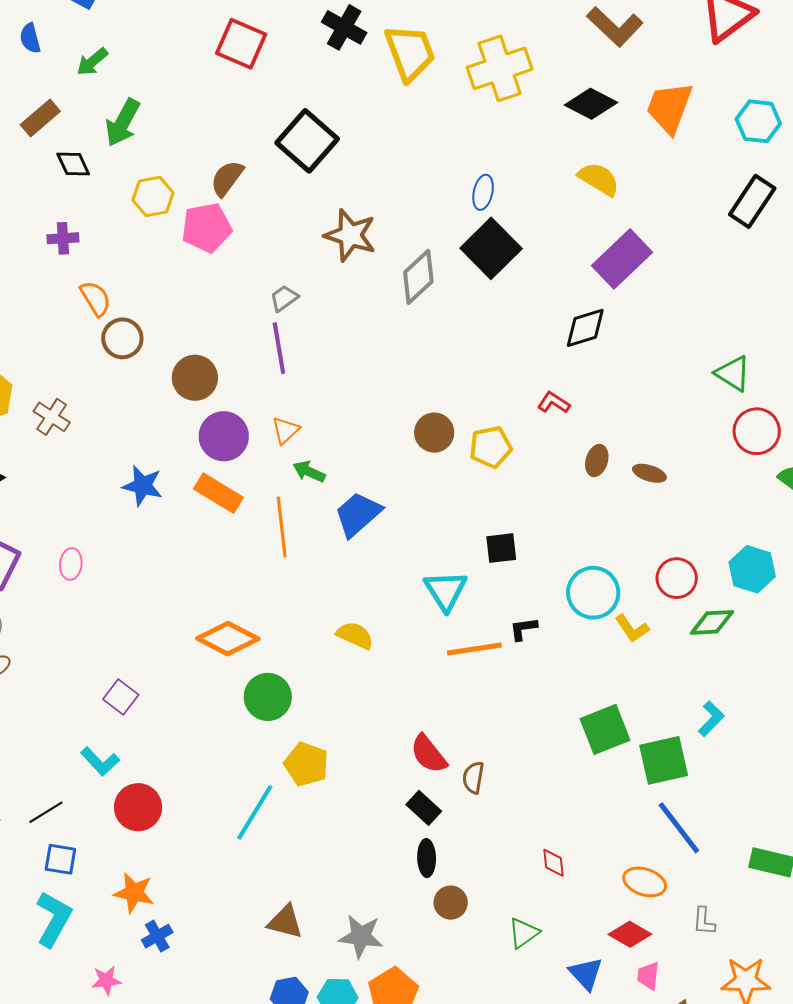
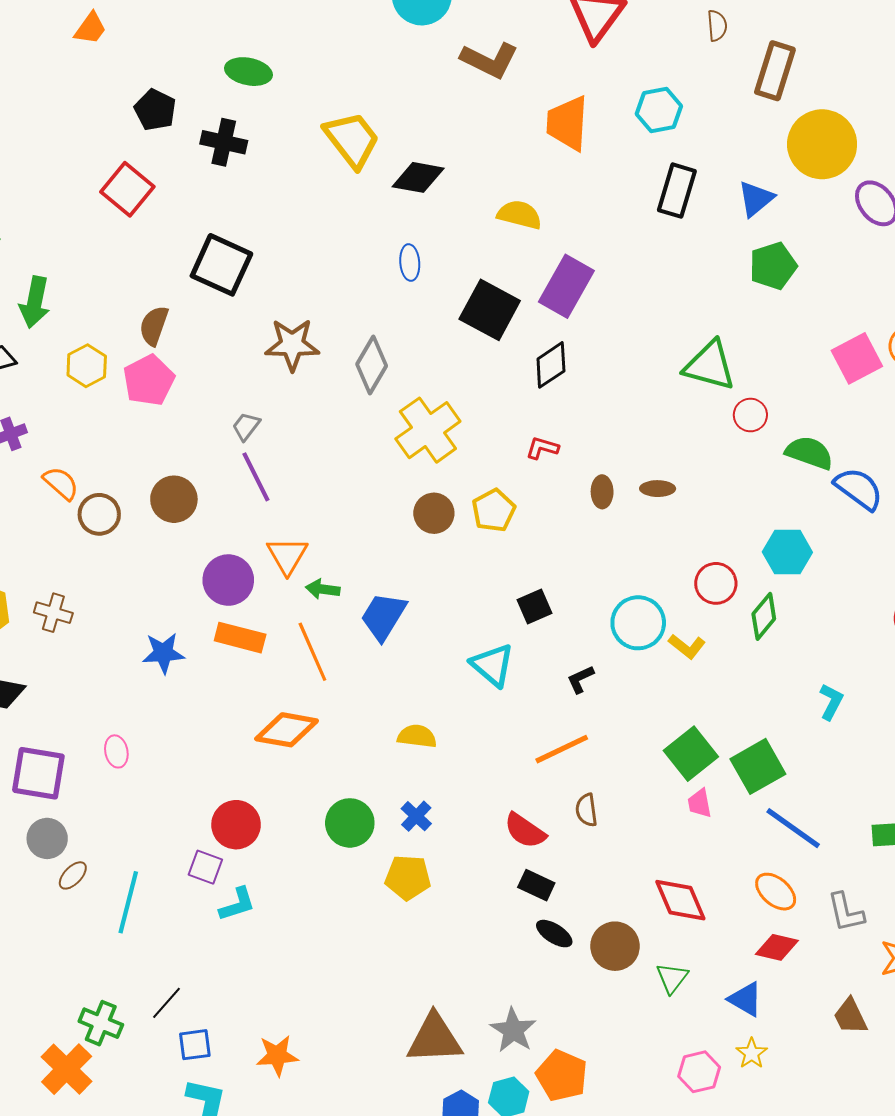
red square: (241, 44) -> (127, 189), turned 33
yellow trapezoid: (410, 52) -> (352, 140), moved
yellow cross: (500, 68) -> (428, 430), moved
black diamond: (591, 104) -> (418, 177), moved
black square: (491, 248) -> (490, 310), moved
green triangle: (733, 374) -> (710, 366), size x1.4
brown circle: (195, 378) -> (174, 499), moved
orange triangle: (286, 430) -> (287, 556), size x1.4
red circle: (757, 431) -> (750, 415), size x0.7
green diamond: (712, 622) -> (764, 616), turned -30
orange diamond: (228, 639) -> (287, 730), moved
orange line: (474, 649) -> (562, 749), moved
cyan L-shape: (711, 719) -> (831, 702), moved
cyan L-shape: (100, 761) -> (237, 904), moved, turned -48
brown semicircle: (473, 778) -> (586, 810), moved
red circle: (138, 807) -> (236, 825), moved
cyan line: (255, 812) -> (128, 902), moved
black ellipse: (427, 858) -> (554, 934), turned -39
red diamond: (554, 863) -> (680, 900), size x1.8
orange ellipse: (645, 882) -> (776, 892), turned 39
brown circle: (451, 903) -> (615, 946), moved, size x1.4
gray L-shape: (704, 921) -> (846, 912), size x1.4
brown triangle: (285, 922) -> (435, 1039), size x1.5
blue cross: (157, 936) -> (416, 816), moved
gray star: (361, 936) -> (513, 1030), turned -30
pink trapezoid: (648, 976) -> (700, 803), moved

